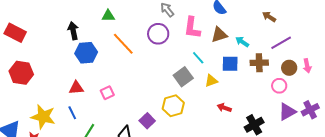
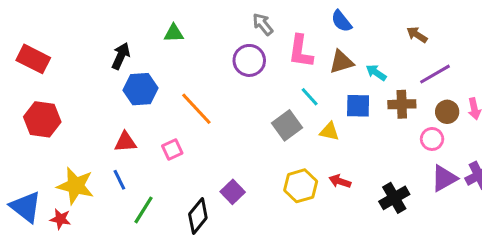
black arrow: (73, 31) -> (121, 56), turned 36
orange line: (123, 44) -> (196, 109), moved
yellow triangle: (211, 81) -> (329, 131), turned 32
yellow hexagon: (173, 106) -> (301, 186), moved
red arrow: (224, 108) -> (340, 181), moved

